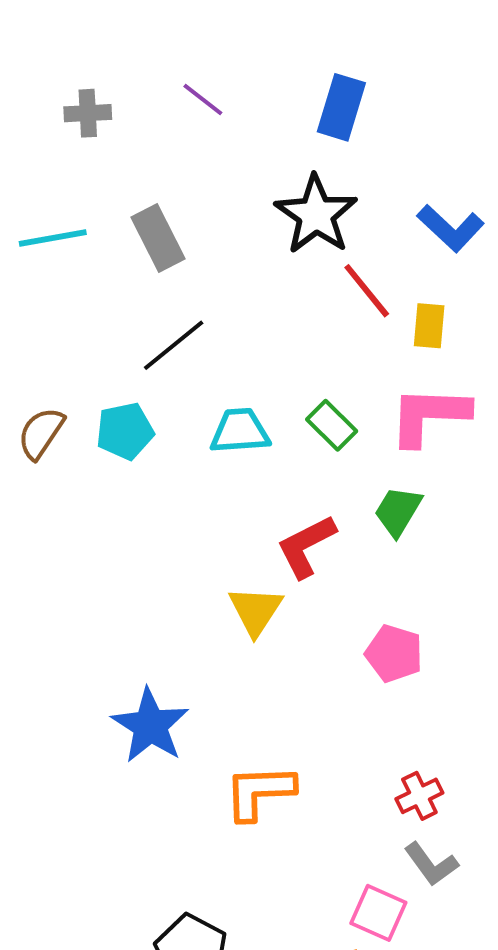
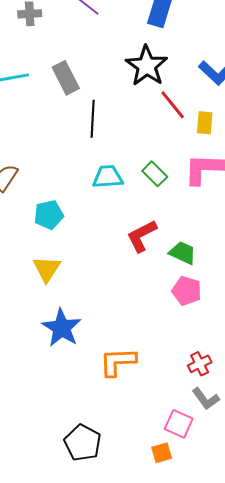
black line: (174, 345) -> (93, 119), moved, turned -48
cyan pentagon: (125, 431) -> (49, 215), moved
green trapezoid: (398, 511) -> (183, 253), moved, turned 84
yellow triangle: (256, 611) -> (47, 269), moved

